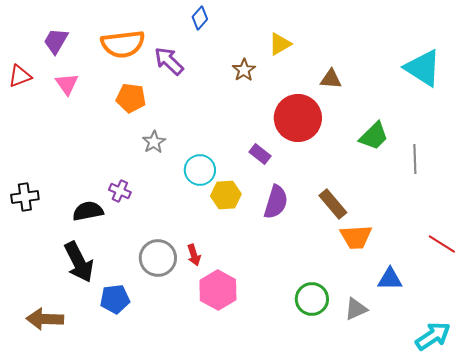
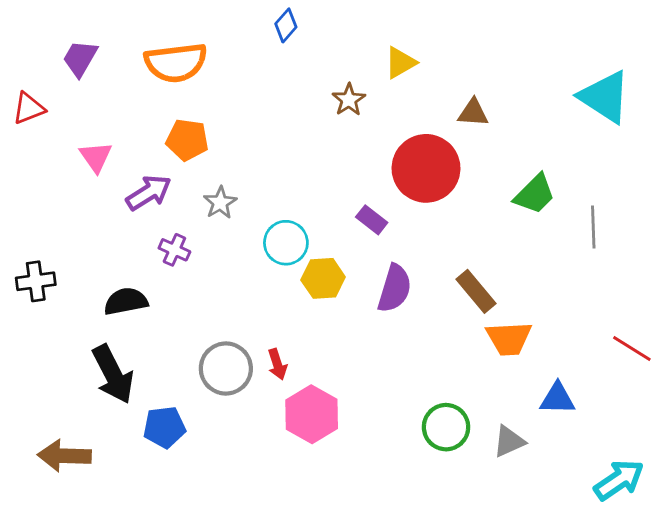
purple arrow: (169, 61) -> (149, 193), moved, turned 104
pink triangle: (67, 84) -> (96, 157), moved
purple cross: (120, 191) -> (174, 250), moved

